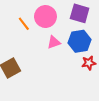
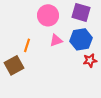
orange line: (24, 24) -> (27, 45), moved, turned 56

